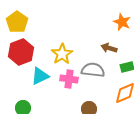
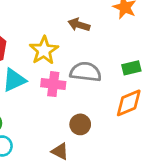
brown arrow: (109, 48) -> (79, 25), moved

